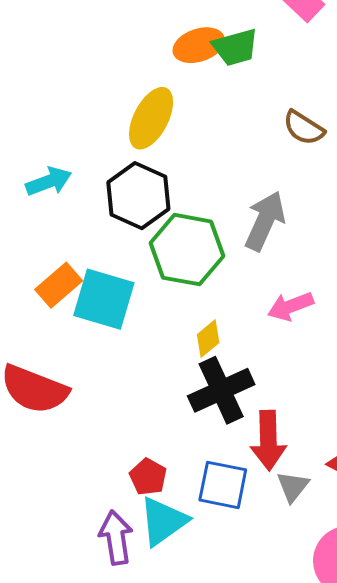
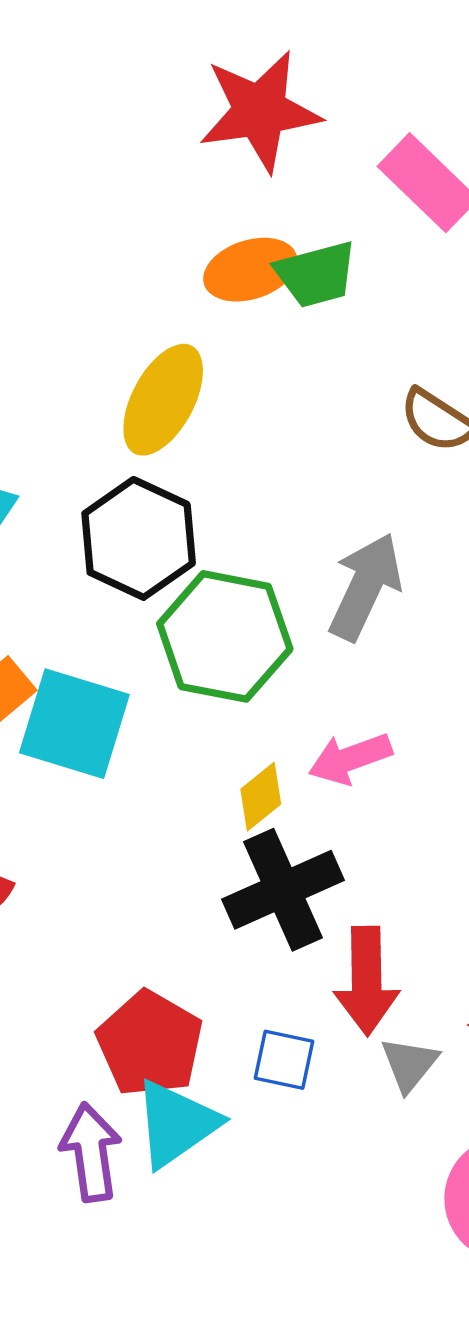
pink arrow: (291, 306) -> (350, 759), moved
red pentagon: (148, 477) -> (150, 1044), size x1.6
blue square: (223, 485) -> (284, 1060), size x0.7

